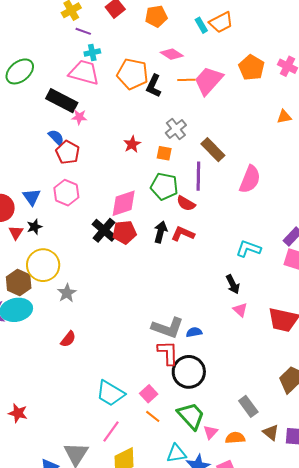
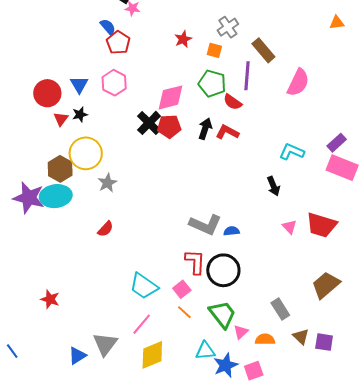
pink triangle: (240, 310) -> (289, 227), moved
red L-shape: (168, 353) -> (195, 262), moved

